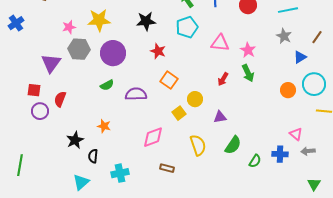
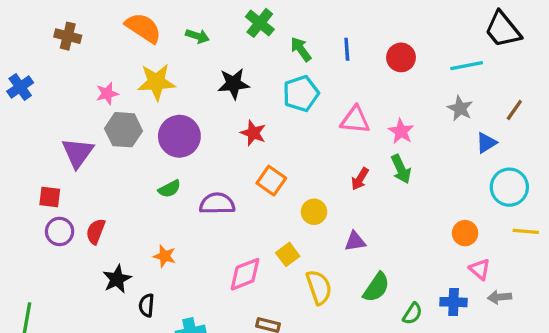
orange circle: (288, 90) -> (465, 233), moved
red semicircle: (60, 99) -> (96, 231), moved
yellow square: (179, 113) -> (288, 254), moved

